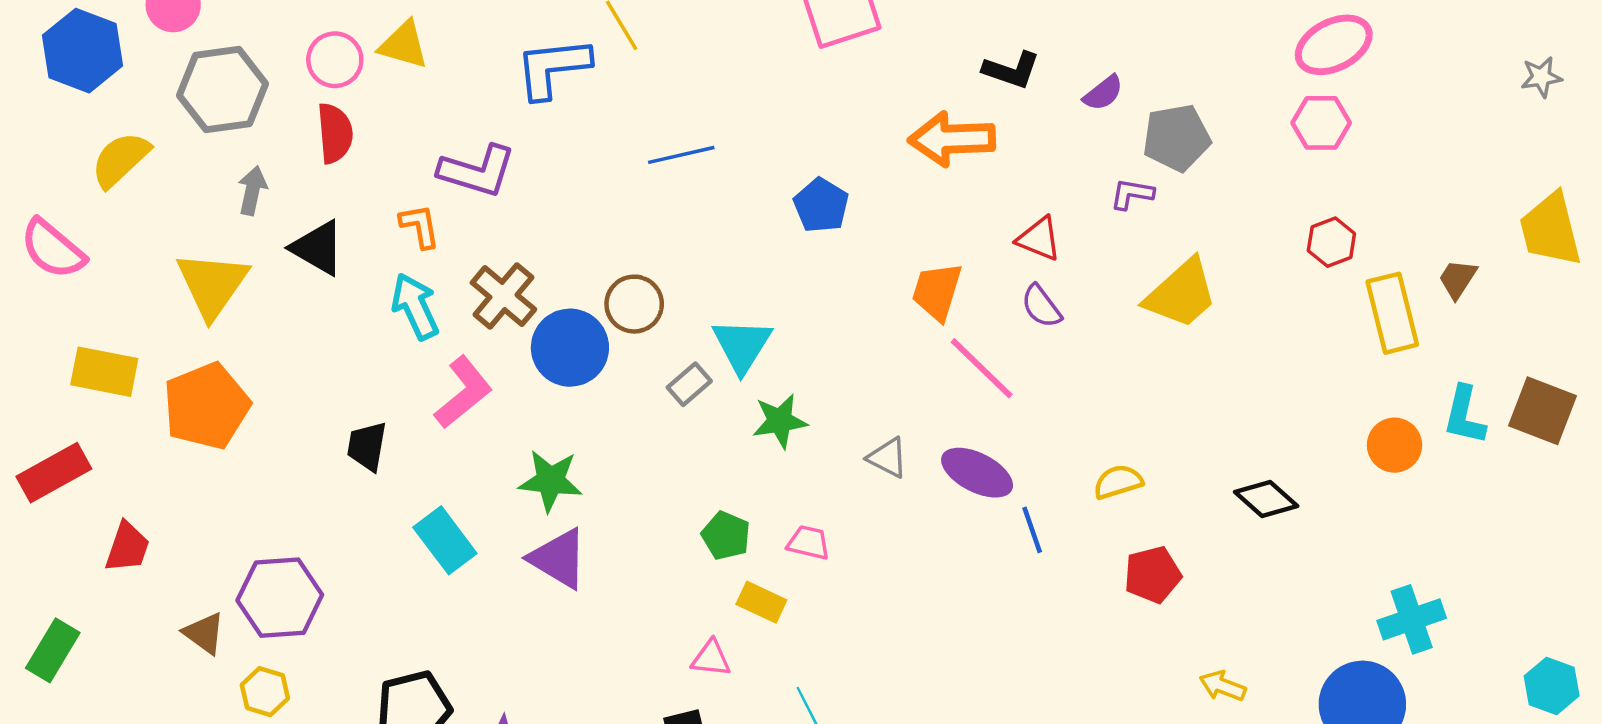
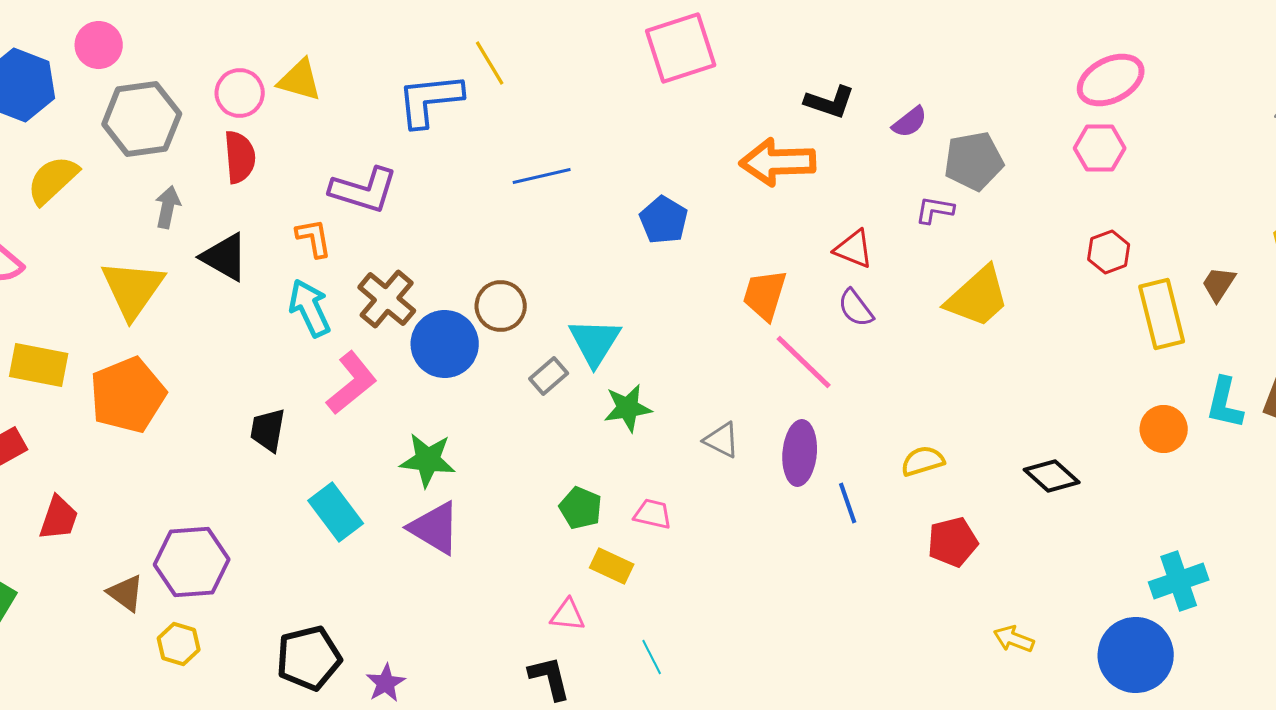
purple ellipse: (977, 473) -> (800, 453), turned 68

